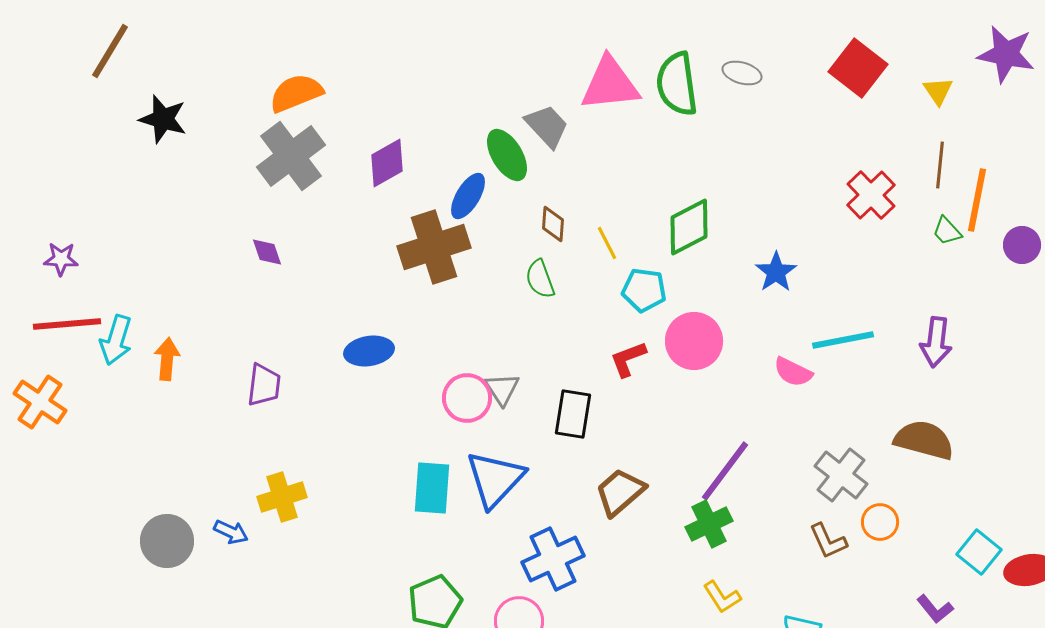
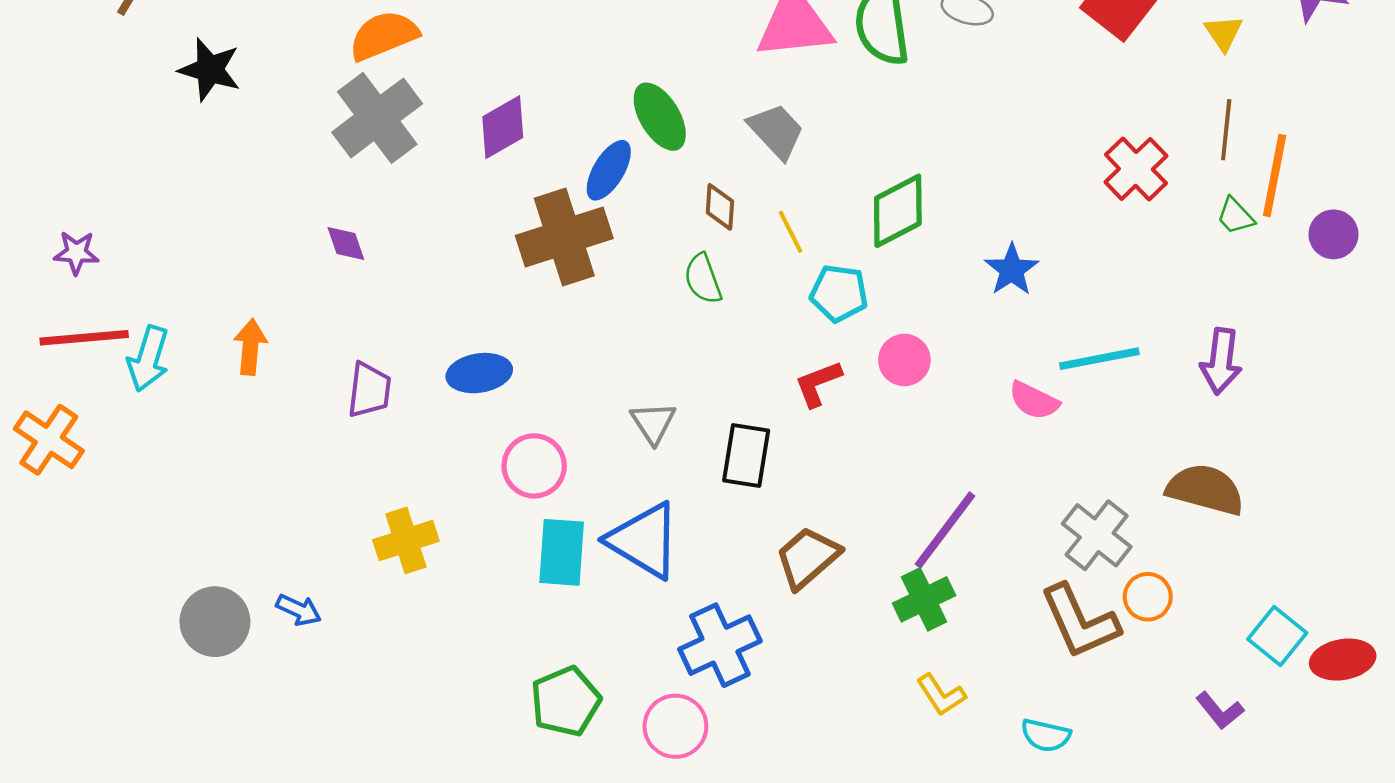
gray trapezoid: (547, 126) -> (776, 131), moved
pink circle: (694, 341) -> (904, 360), size x0.7
orange arrow: (167, 359) -> (250, 347), moved
purple trapezoid: (264, 385) -> (369, 390), moved
pink circle: (467, 398) -> (534, 466), moved
blue triangle: (495, 479) -> (644, 540), turned -42
yellow cross: (282, 497) -> (406, 540), moved
brown L-shape: (828, 541) -> (1080, 622), size x1.6

